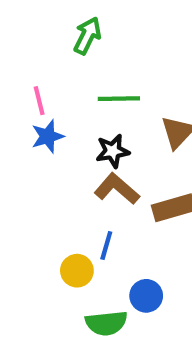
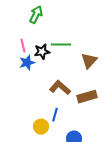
green arrow: (87, 36) -> (36, 15), moved
black star: (113, 151) -> (42, 52), moved

